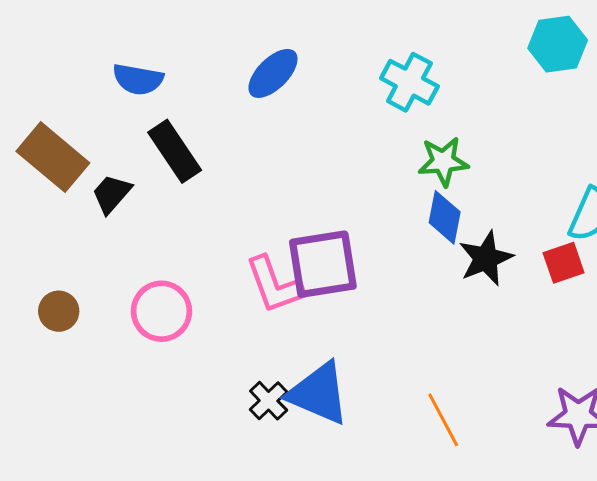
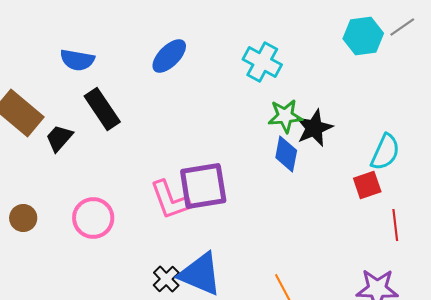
black star: (486, 258) -> (314, 128), moved

